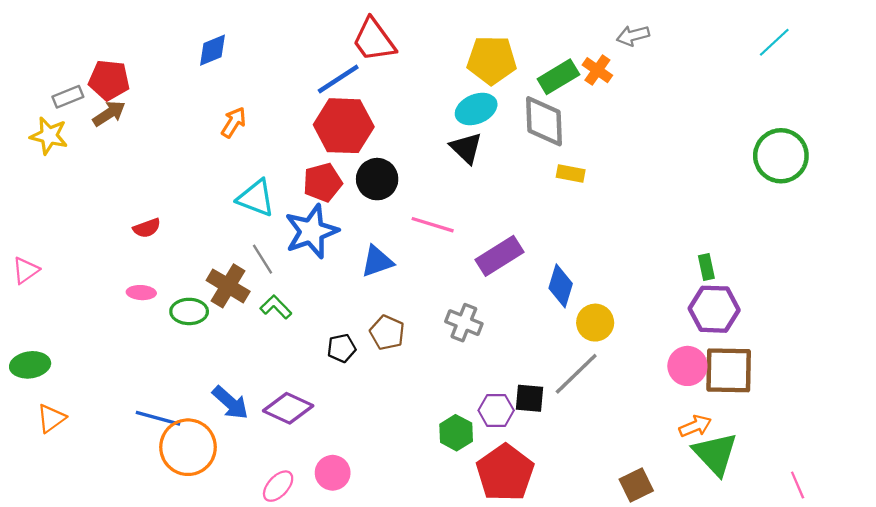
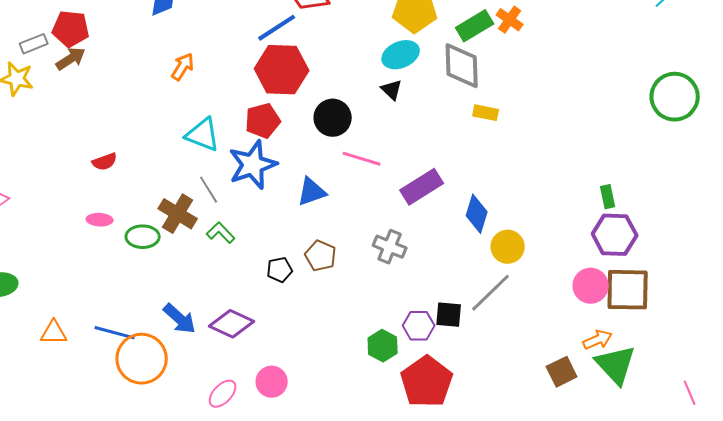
black triangle: (466, 148) -> (392, 90), size x0.7
black circle: (377, 179) -> (333, 118), moved
orange triangle: (51, 418) -> (54, 333), moved, turned 36
brown square: (636, 485) -> (562, 372), moved

